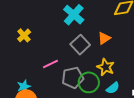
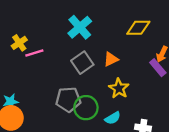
pink line: (50, 64) -> (34, 53), moved
yellow star: (106, 67) -> (119, 88), moved

